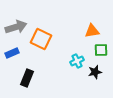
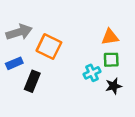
green square: (101, 50) -> (111, 60), moved
black rectangle: (27, 78) -> (32, 81), moved

